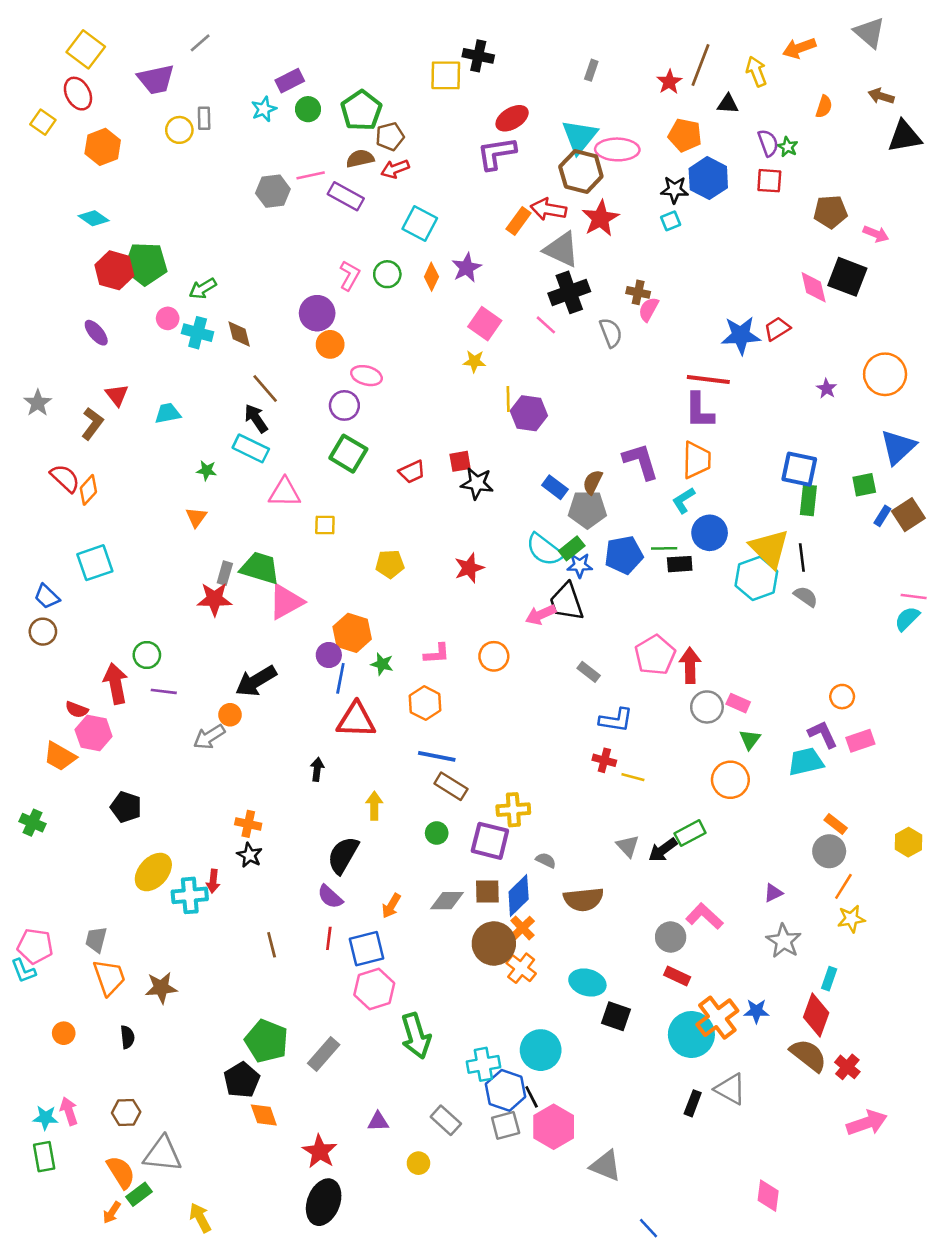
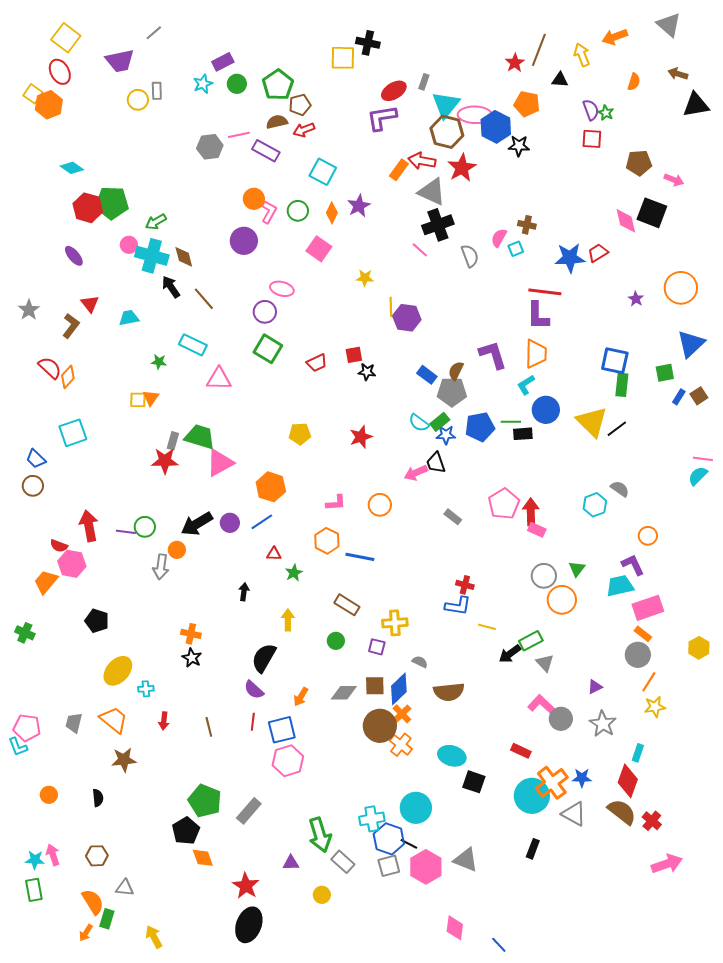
gray rectangle: (591, 70) -> (424, 82), moved
orange hexagon: (103, 147) -> (49, 105), moved
blue hexagon: (708, 178) -> (496, 127), moved
cyan square: (671, 221) -> (516, 249), moved
brown cross: (638, 292) -> (527, 225), moved
pink square: (485, 324) -> (319, 249), moved
cyan cross: (198, 333) -> (152, 256), size x1.4
orange circle: (330, 344) -> (254, 199), moved
black arrow: (256, 418) -> (171, 287), moved
black star: (477, 483) -> (367, 372), size x0.7
brown square: (908, 515) -> (699, 396), size x0.7
yellow square: (325, 525) -> (138, 400), moved
cyan semicircle: (545, 550) -> (419, 423), size x0.7
black line: (802, 558) -> (617, 429), turned 60
cyan hexagon: (756, 578) -> (595, 505), moved, size x0.7
gray semicircle: (806, 597) -> (620, 489), moved
black trapezoid: (567, 602) -> (436, 463), size x0.7
green circle: (147, 655) -> (145, 527), moved
purple circle: (329, 655) -> (230, 523), moved
green star: (382, 664) -> (294, 573), moved, turned 30
blue line: (340, 678) -> (262, 522), turned 45
pink rectangle: (738, 703) -> (537, 530), moved
gray circle: (707, 707) -> (544, 576), moved
red triangle: (356, 720) -> (274, 554), size x0.5
blue L-shape: (616, 720) -> (458, 606), moved
gray arrow: (209, 737) -> (161, 567), turned -50
pink rectangle: (860, 741) -> (648, 608), moved, size x1.4
orange trapezoid: (60, 756) -> (46, 582), turned 100
blue line: (437, 756) -> (360, 557), moved
yellow line: (633, 777) -> (487, 627), moved
purple square: (490, 841) -> (377, 647), size x0.6
gray triangle: (628, 846) -> (545, 663), moved
red arrow: (213, 881) -> (164, 721), moved
cyan cross: (190, 895) -> (146, 689), size x0.6
gray circle: (671, 937) -> (561, 719), moved
orange trapezoid: (109, 977) -> (114, 720), moved, turned -32
green arrow: (416, 1036) -> (320, 835), moved
gray triangle: (730, 1089) -> (574, 814), moved
black line: (532, 1097) -> (409, 844), turned -36
gray triangle: (162, 1154) -> (125, 888), size x0.6
gray triangle: (606, 1166) -> (466, 860), moved
green rectangle: (139, 1194) -> (107, 919), turned -36
pink diamond: (768, 1196) -> (455, 928), moved

